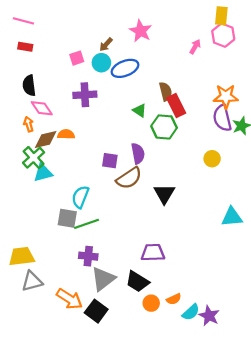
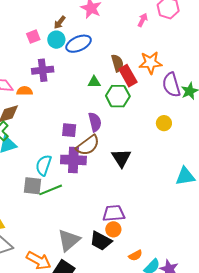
orange star: (226, 96) -> (150, 63), moved
green triangle: (140, 110) -> (94, 82), turned -32
orange semicircle: (66, 134) -> (24, 91), moved
purple cross: (88, 256) -> (73, 160), moved, size x1.4
orange circle: (151, 303) -> (113, 229), moved

